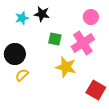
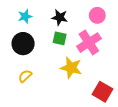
black star: (42, 14) -> (60, 17), moved
black circle: (15, 54) -> (23, 44), moved

